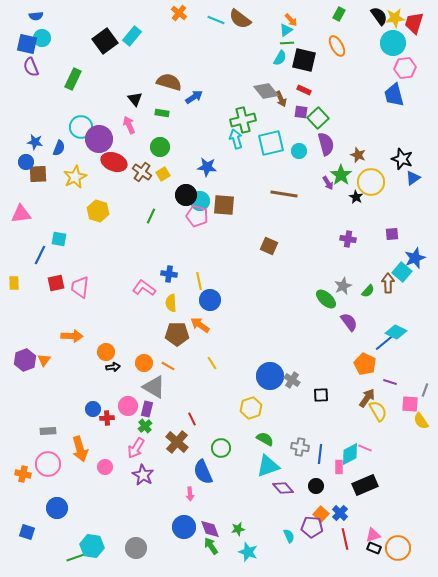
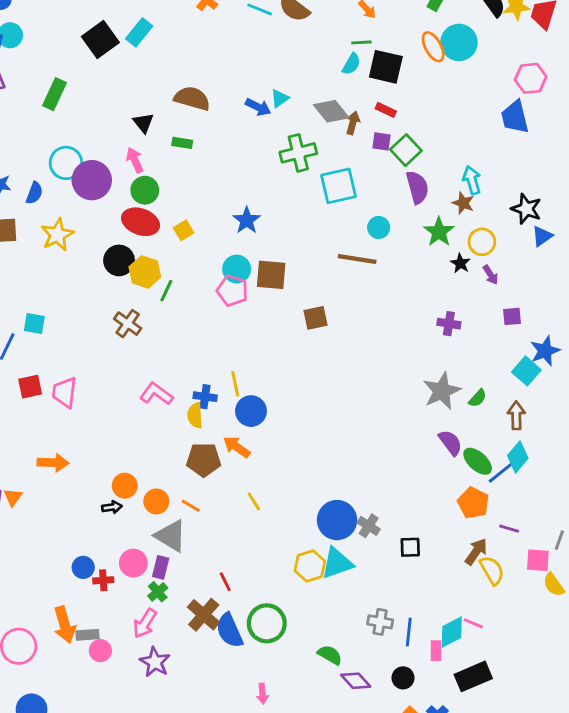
cyan triangle: (286, 30) -> (280, 98), moved
cyan circle: (393, 43) -> (459, 42), moved
blue arrow: (194, 97) -> (258, 107), moved, turned 60
brown arrow: (281, 99) -> (353, 123), turned -140
cyan arrow: (236, 139) -> (472, 180), moved
green circle: (160, 147) -> (145, 190), moved
cyan circle: (299, 151) -> (379, 227), moved
red ellipse: (114, 162) -> (141, 222), moved
blue star: (207, 167) -> (247, 220), turned 30
brown cross: (142, 172) -> (128, 324), moved
yellow circle: (371, 182) -> (482, 242), size x0.7
purple arrow: (328, 183) -> (491, 275), moved
black circle: (186, 195) -> (119, 260), moved
yellow hexagon: (98, 211) -> (145, 272), moved
brown square: (269, 246) -> (316, 318), moved, turned -36
blue cross: (169, 274) -> (205, 397), moved
brown arrow: (388, 283) -> (516, 415), moved
gray star: (343, 286) -> (442, 391), size x1.5
green ellipse: (326, 299) -> (478, 461), moved
cyan diamond: (396, 332) -> (518, 457), turned -75
orange circle: (106, 352) -> (125, 486), moved
gray rectangle: (48, 431) -> (87, 635), moved
green semicircle: (265, 439) -> (330, 655), moved
green circle: (221, 448) -> (267, 623), size x1.4
cyan triangle: (268, 466) -> (337, 563), moved
blue semicircle: (203, 472) -> (229, 631), moved
pink arrow: (190, 494) -> (262, 694), moved

